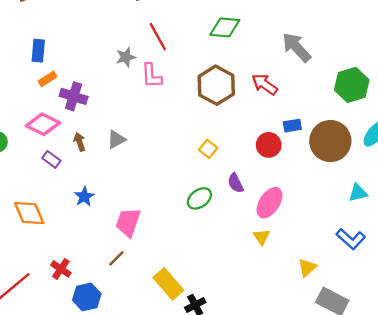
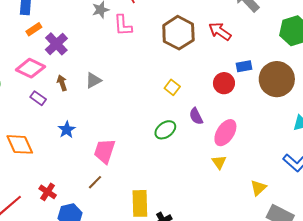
purple cross: (74, 96) -> (56, 44), turned 30
yellow rectangle: (168, 284) -> (140, 203), turned 40

